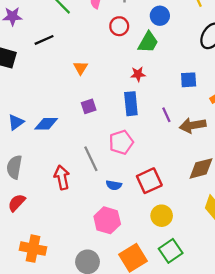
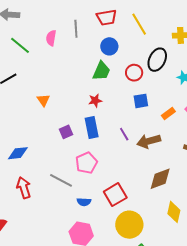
red circle: (119, 26) -> (134, 73), moved
purple square: (89, 106) -> (66, 132), moved
gray line: (91, 159) -> (61, 180), turned -30
red arrow: (62, 177) -> (24, 188), moved
yellow circle: (162, 216) -> (129, 225), size x1.4

